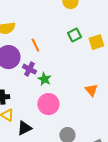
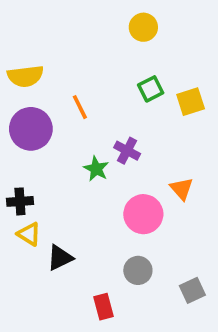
purple cross: (29, 69) -> (127, 151), moved
pink circle: (48, 104) -> (143, 214), moved

